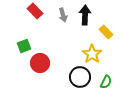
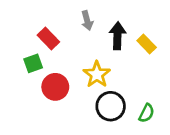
red rectangle: (35, 11) -> (48, 38), moved
black arrow: (85, 15) -> (117, 36), moved
yellow star: (92, 54) -> (97, 74), moved

